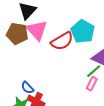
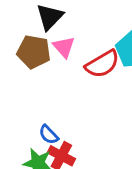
pink triangle: (37, 30) -> (64, 47), size x0.7

